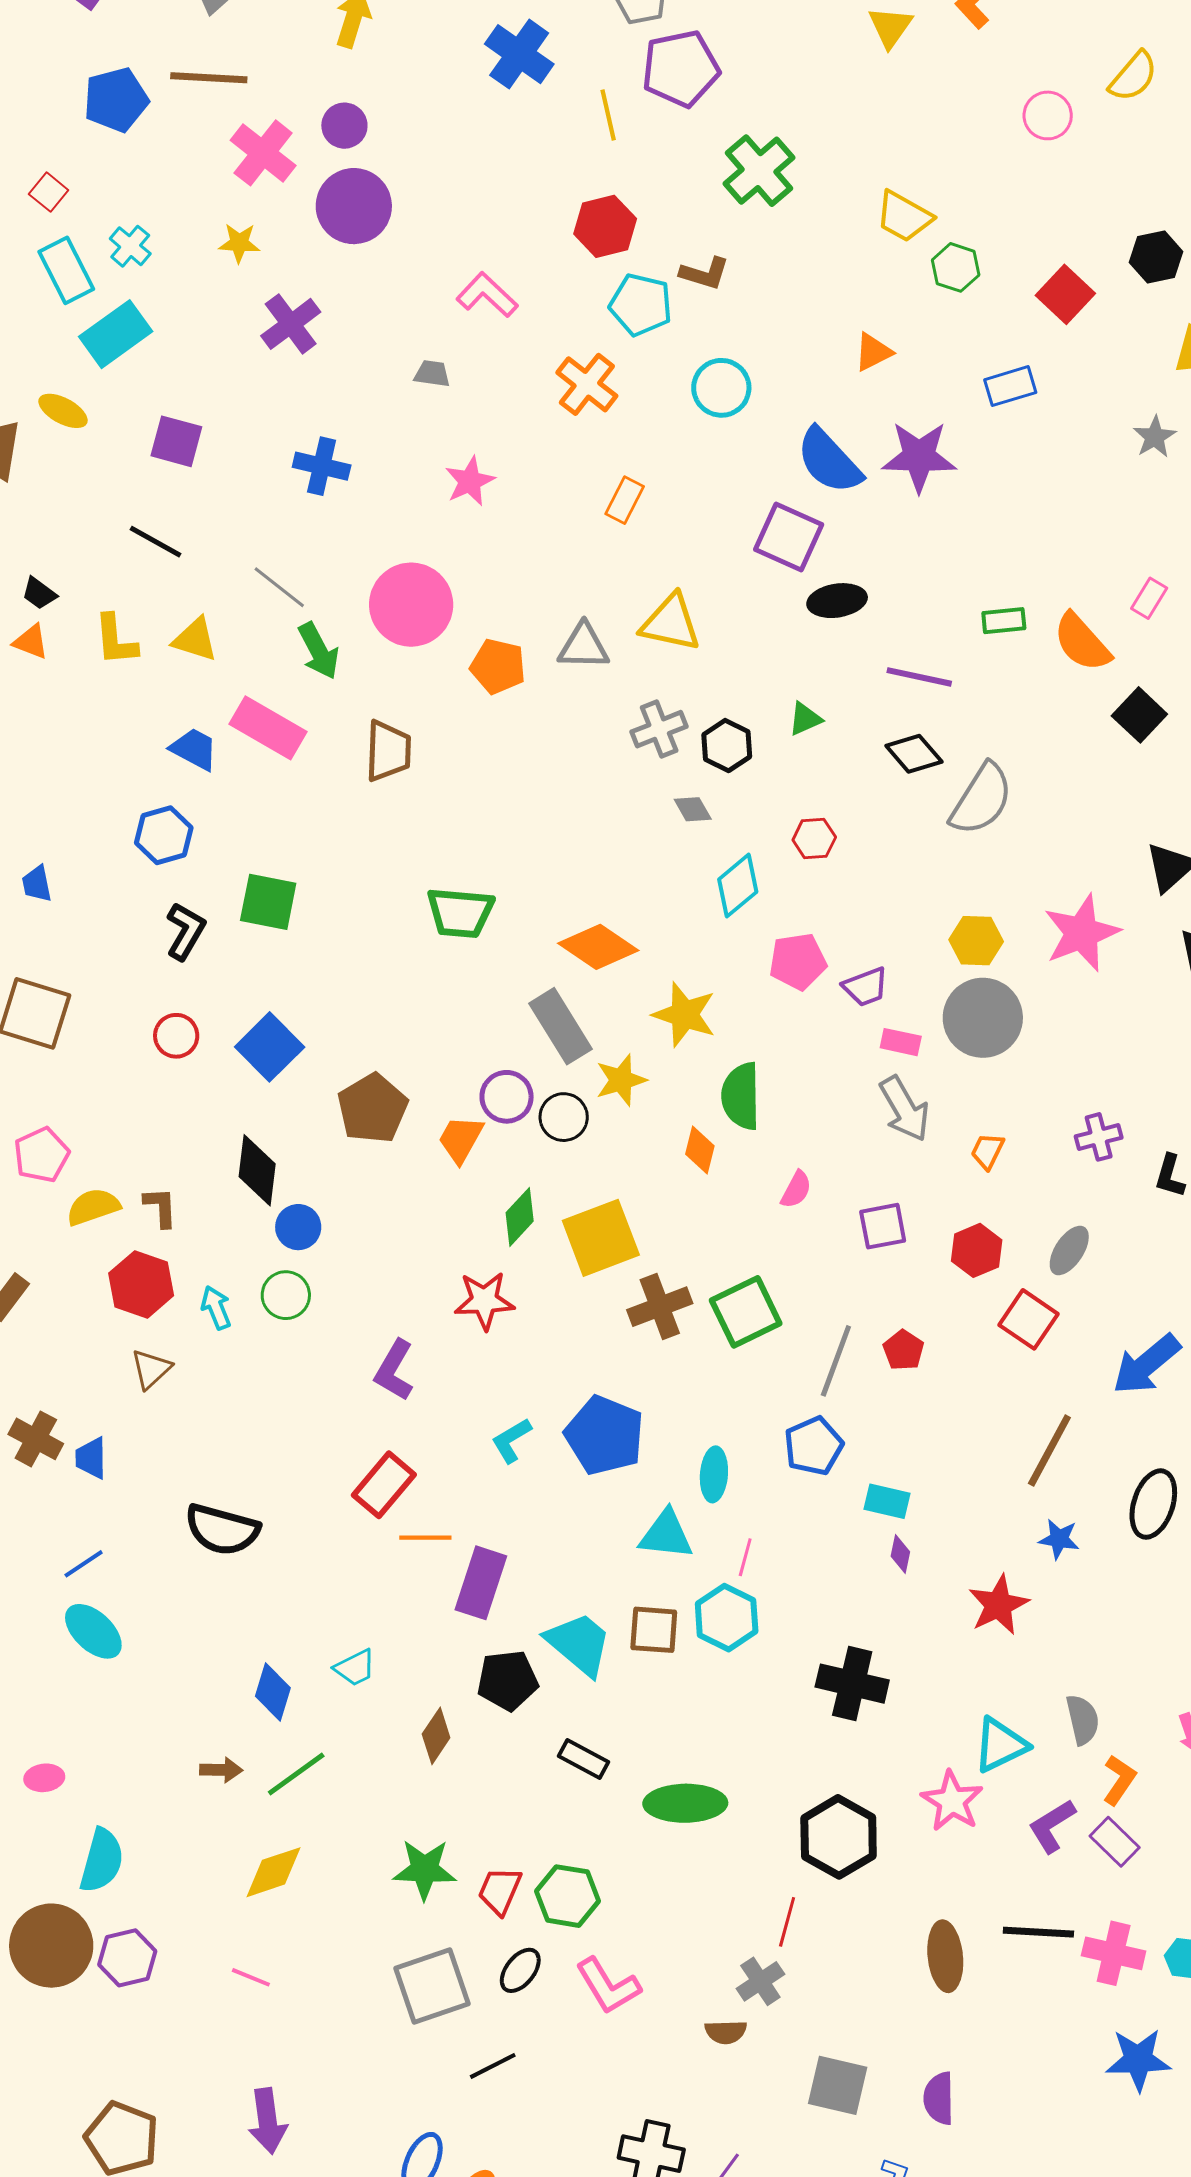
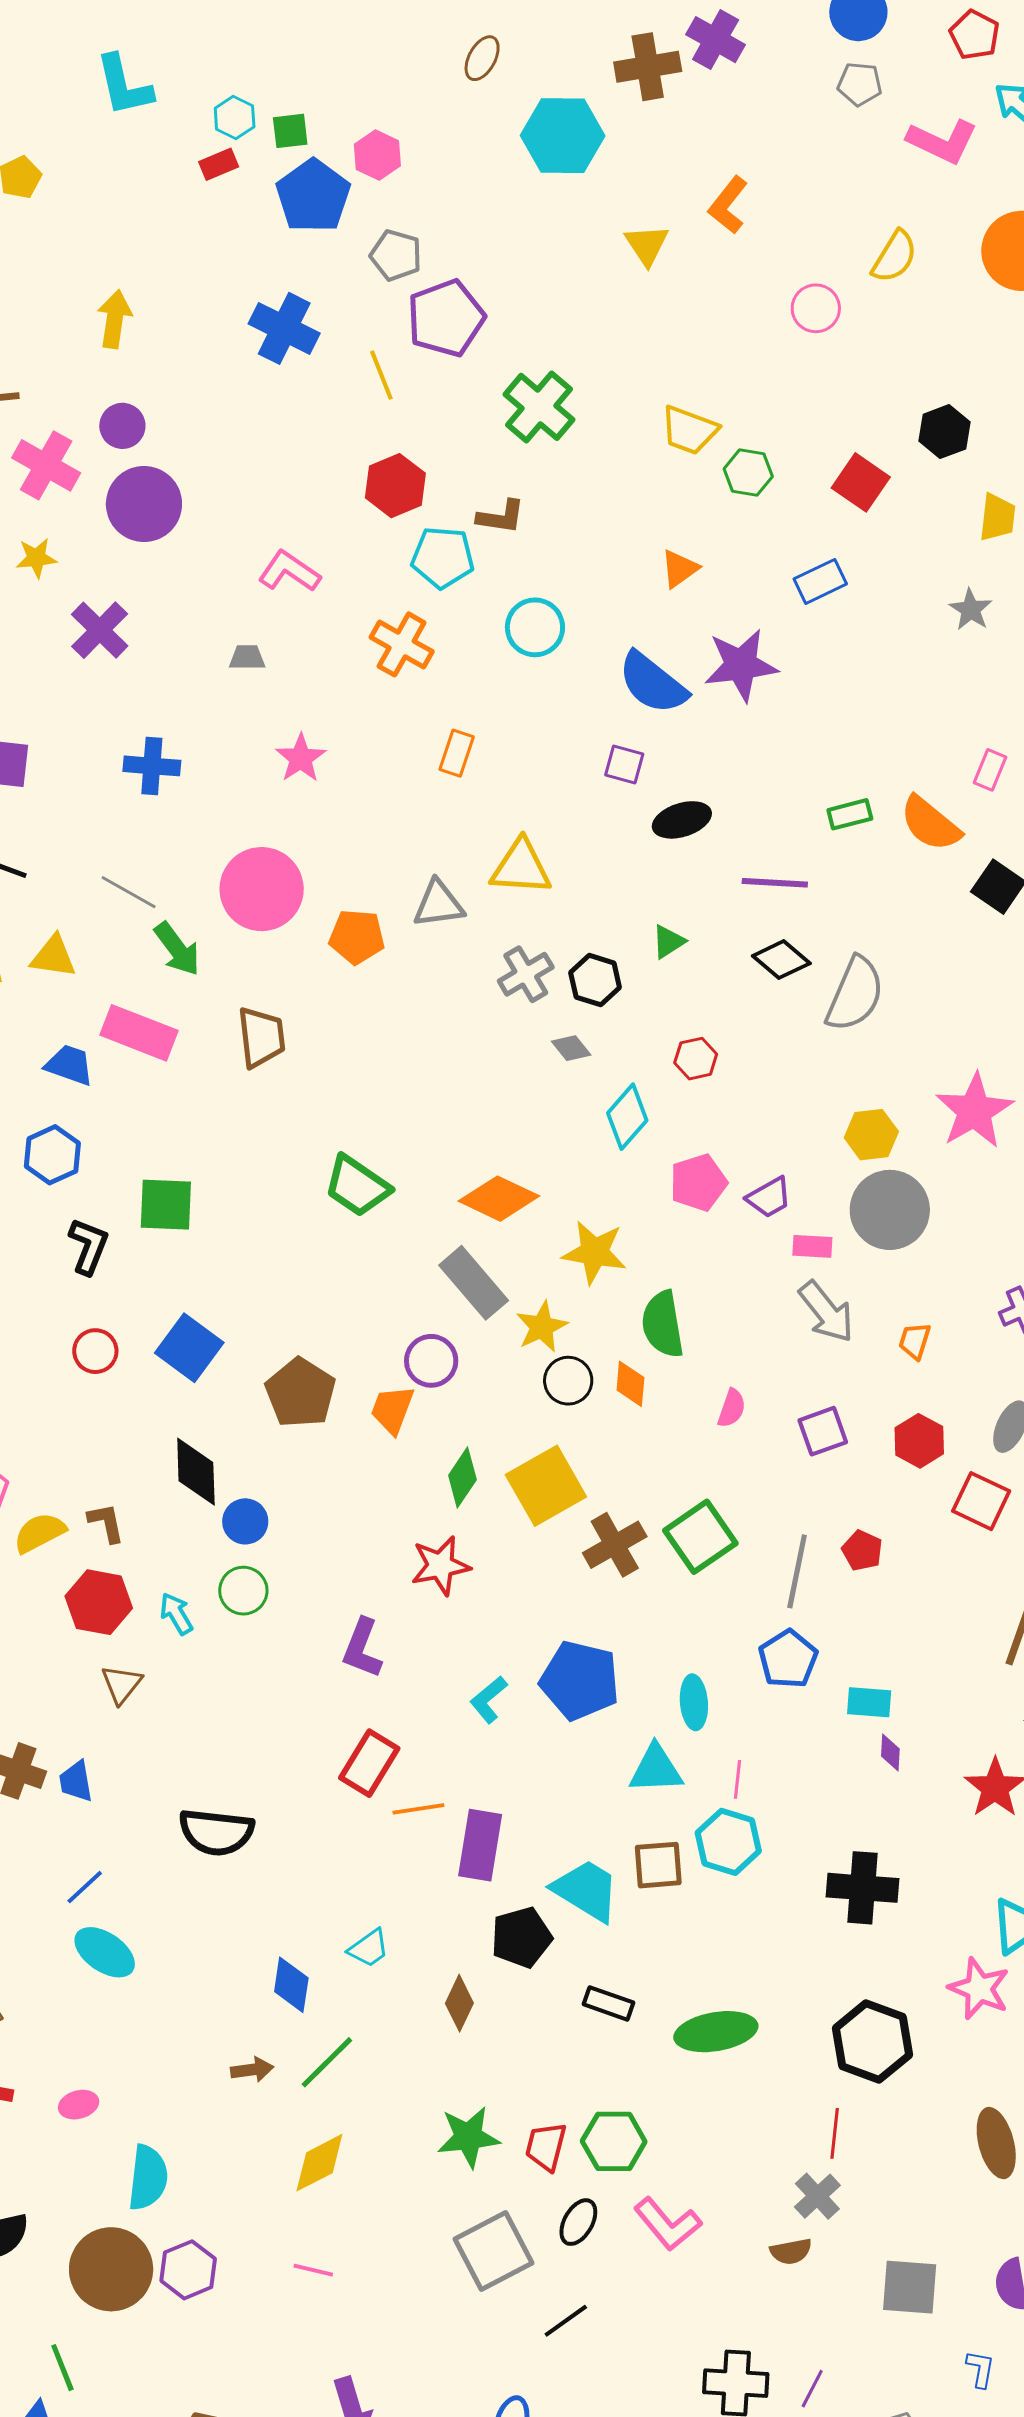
purple square: (789, 537) -> (624, 764), size x0.6
green trapezoid: (460, 913) -> (357, 1186), turned 38
black circle: (564, 1117) -> (568, 1381), moved

